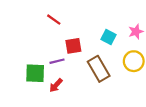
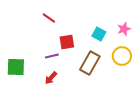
brown rectangle: (99, 69) -> (90, 63), turned 60
green square: (35, 73) -> (16, 67), moved

